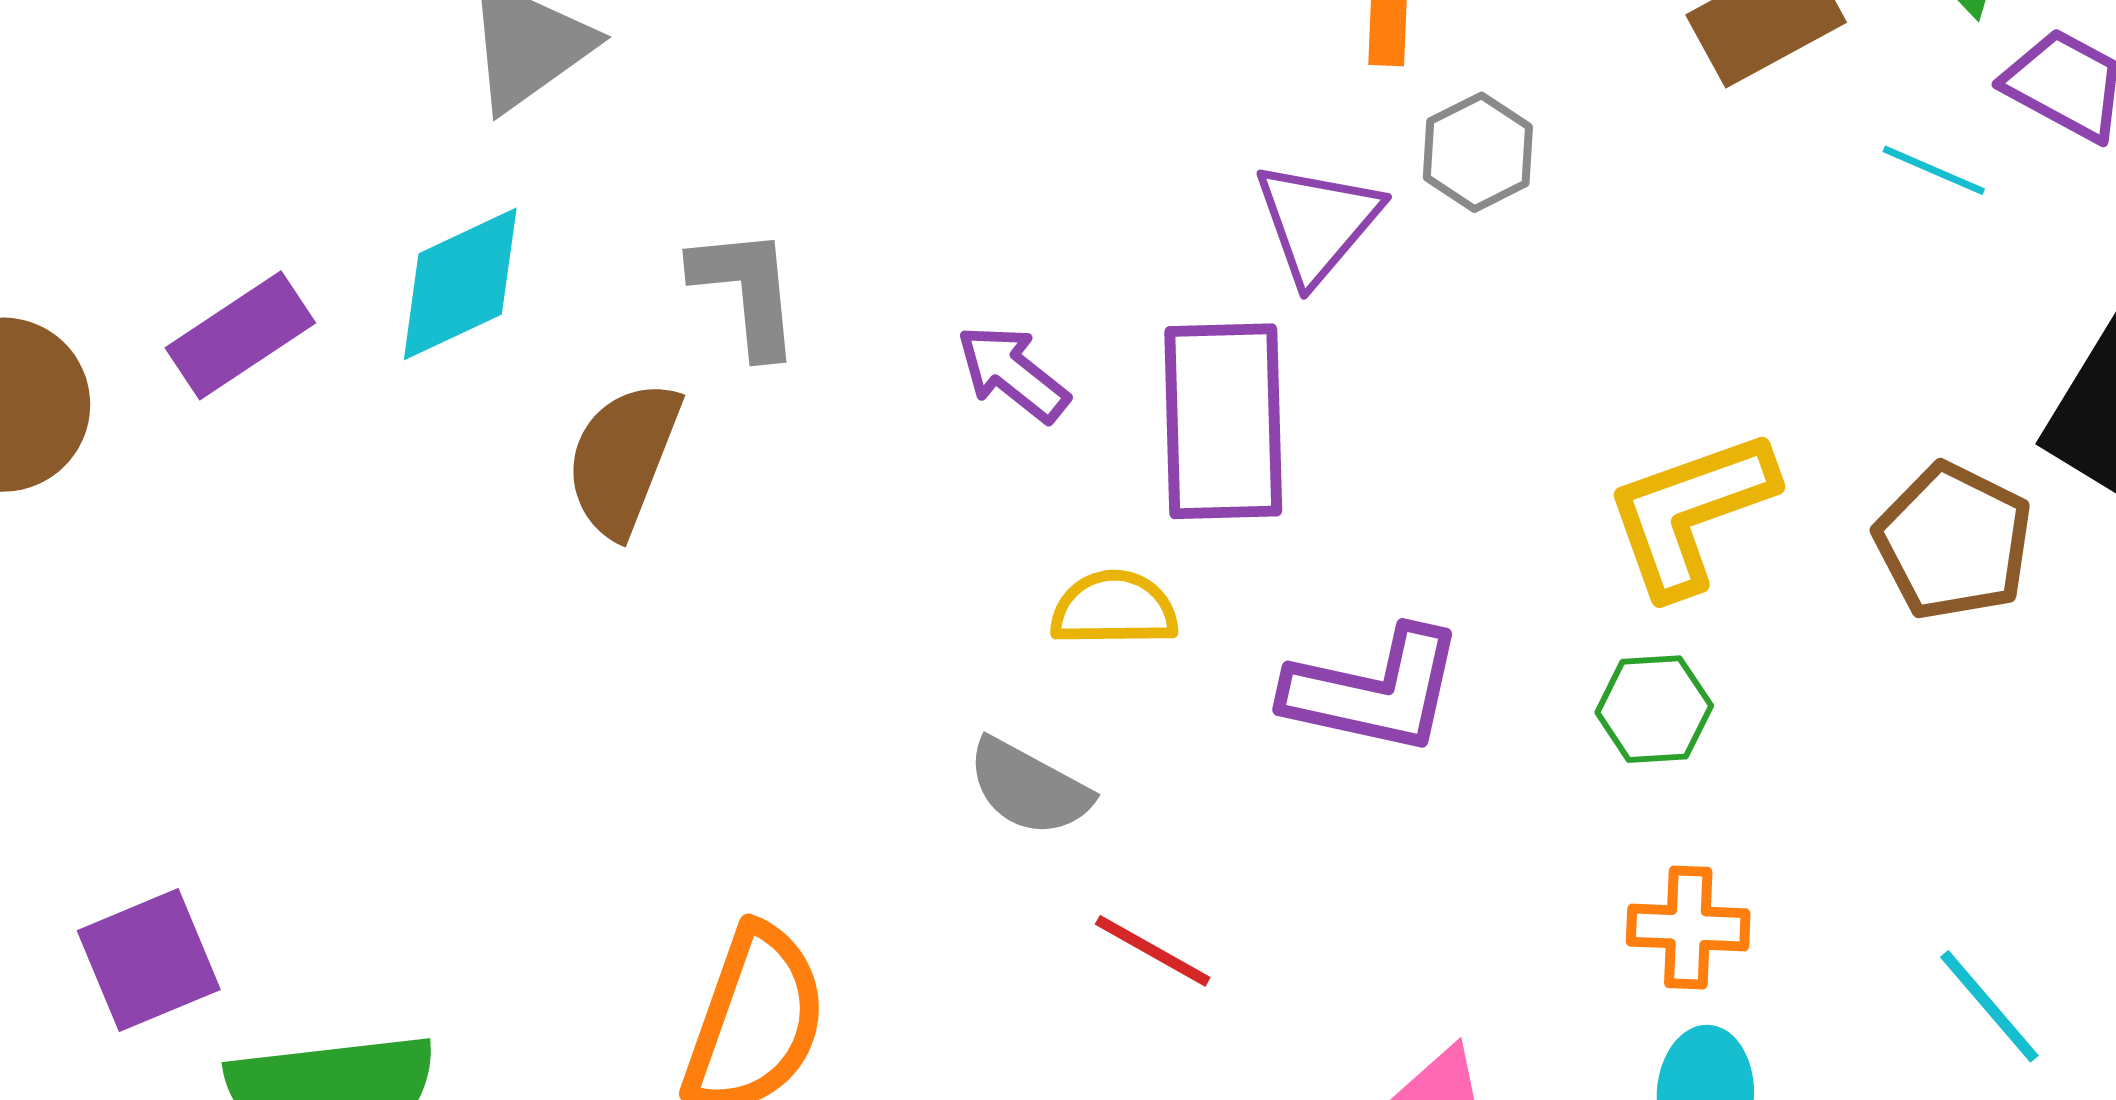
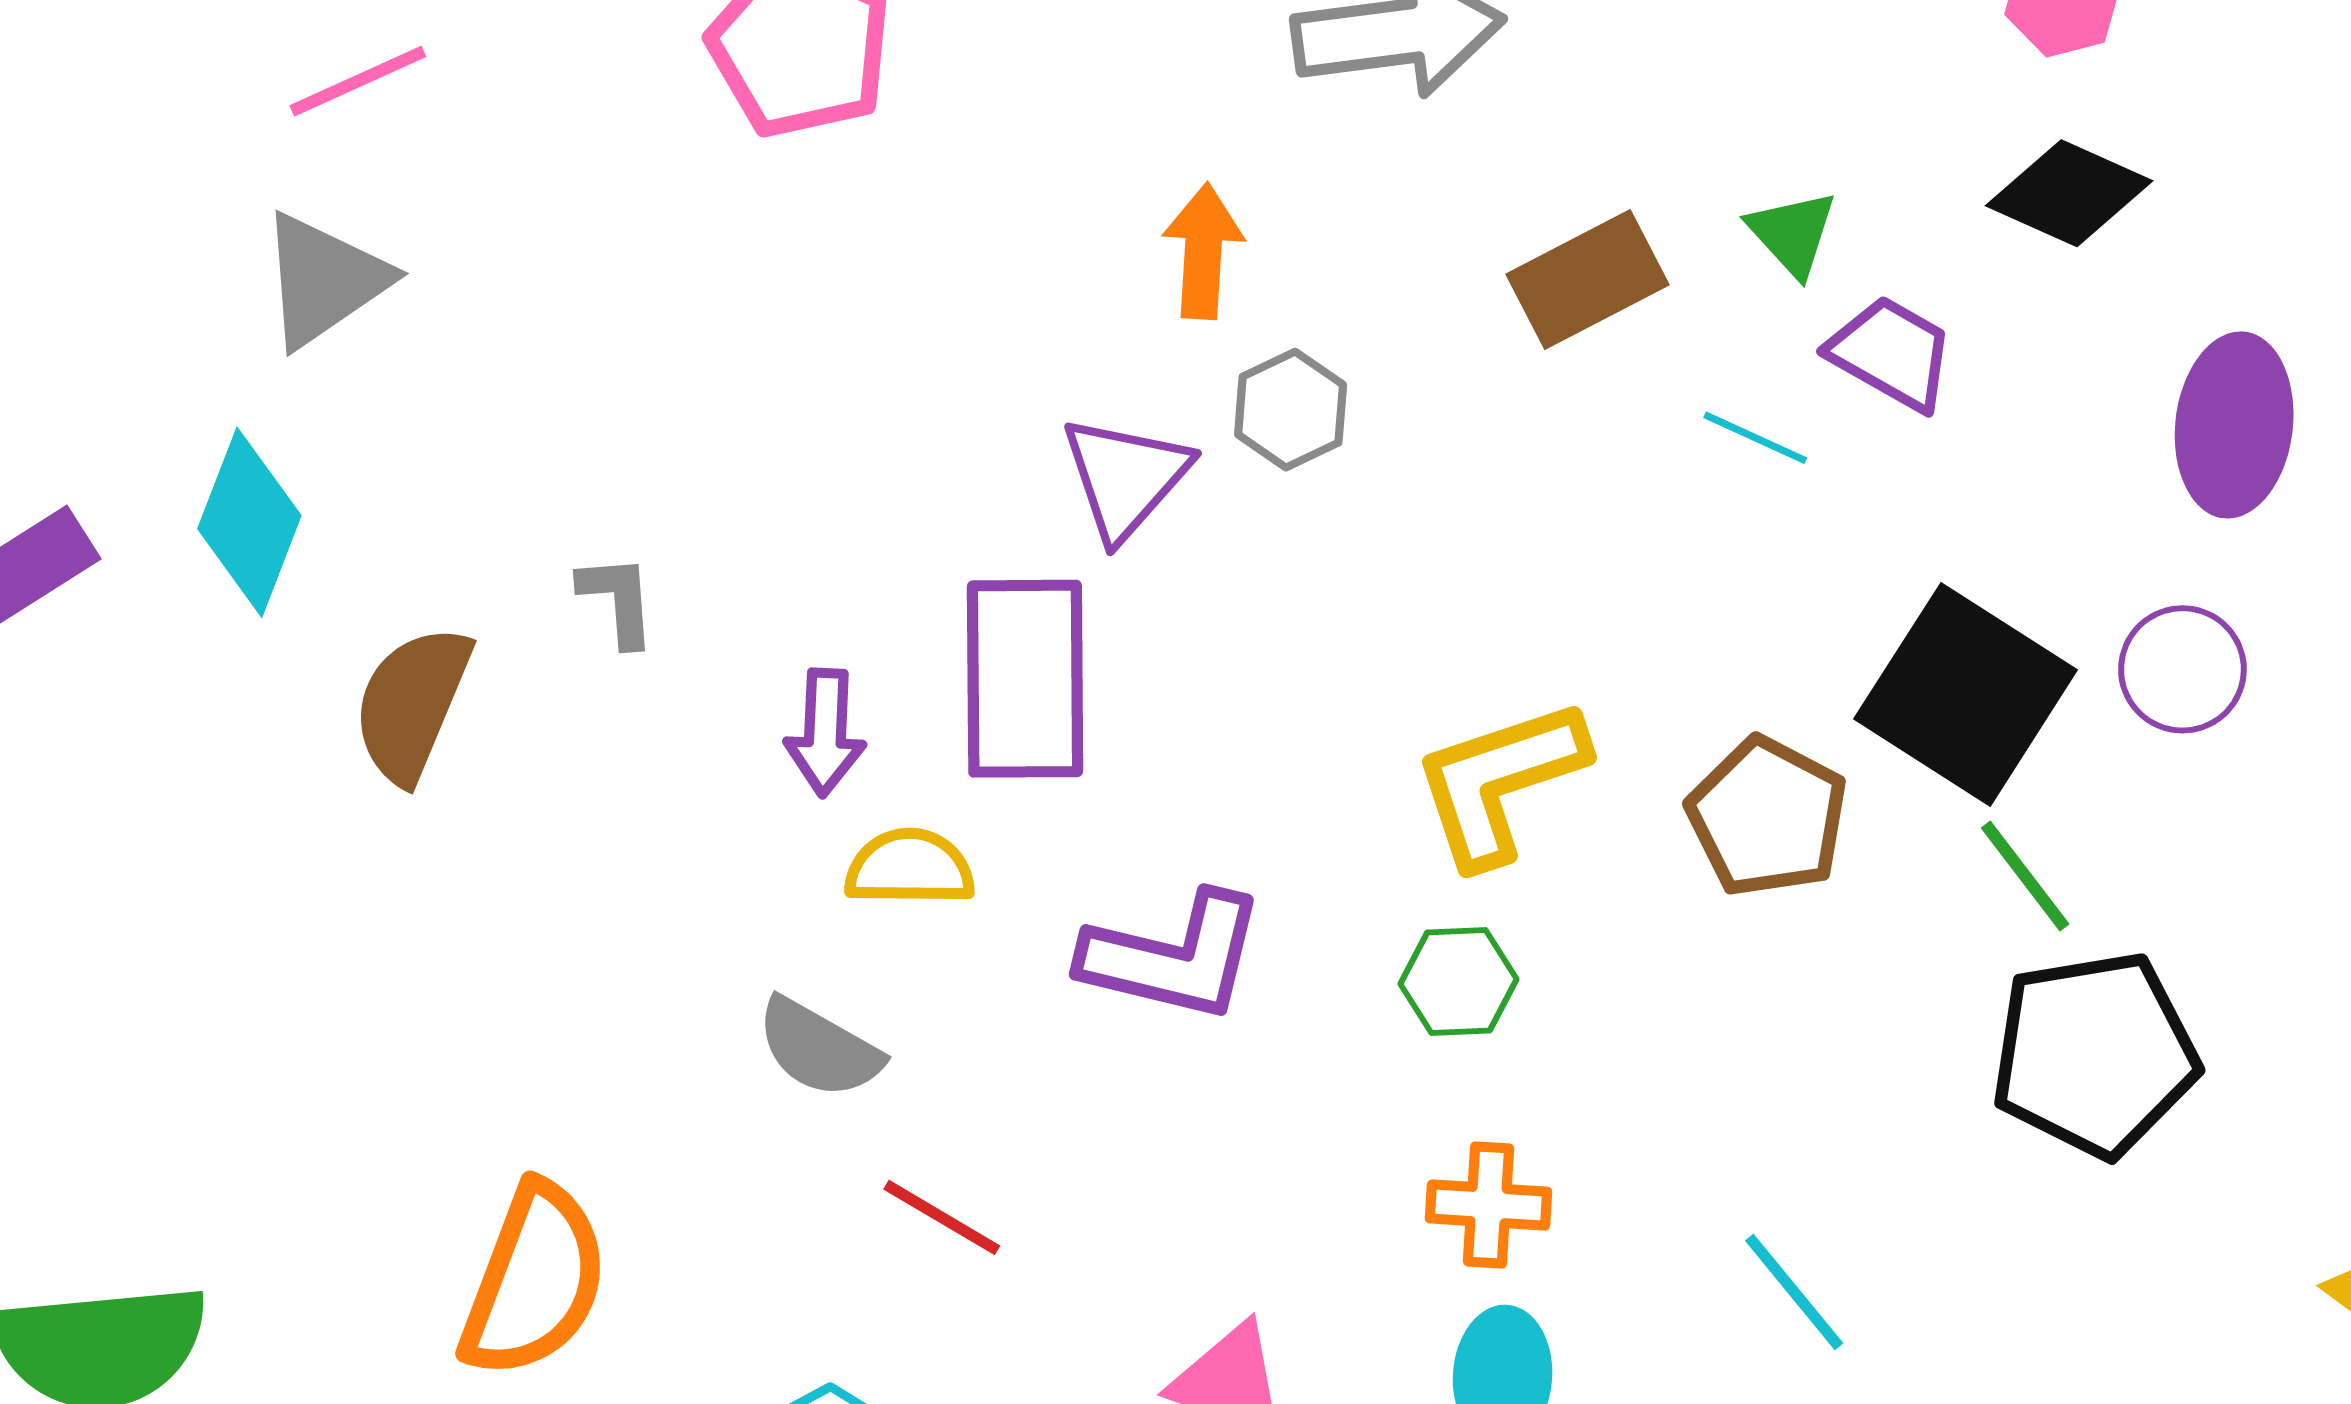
cyan diamond: (460, 284) -> (249, 522), turned -45
gray L-shape: (746, 291) -> (618, 600), moved, size x0.7
purple arrow: (1013, 373) -> (825, 732), moved, turned -127

